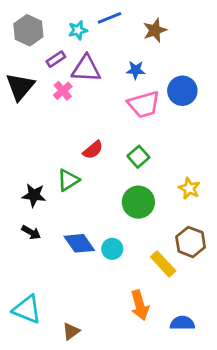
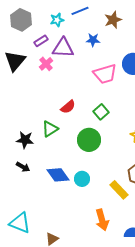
blue star: (136, 70) -> (93, 40), moved
green circle: (138, 202) -> (89, 140), moved

